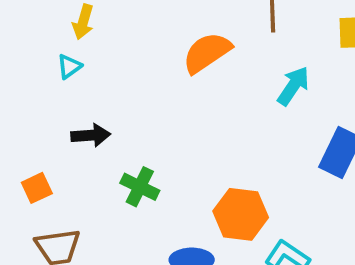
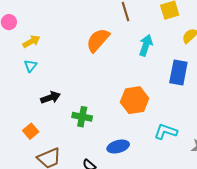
yellow arrow: (83, 22) -> (31, 41), turned -120
orange hexagon: (241, 214) -> (135, 100), moved

